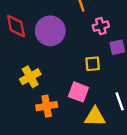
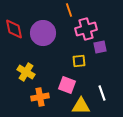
pink cross: (101, 26) -> (86, 29), size x1.5
yellow cross: (30, 77) -> (26, 72), turned -30

